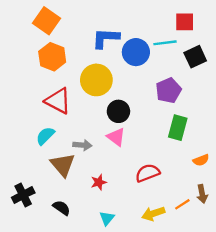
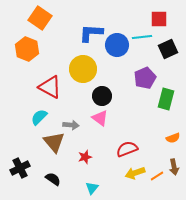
orange hexagon: (52, 57) -> (27, 49), moved
green rectangle: (178, 128) -> (166, 99), moved
yellow arrow: (153, 214) -> (135, 173), moved

